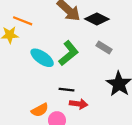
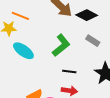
cyan ellipse: (42, 58) -> (23, 51), moved
black line: (67, 90) -> (69, 72), moved

